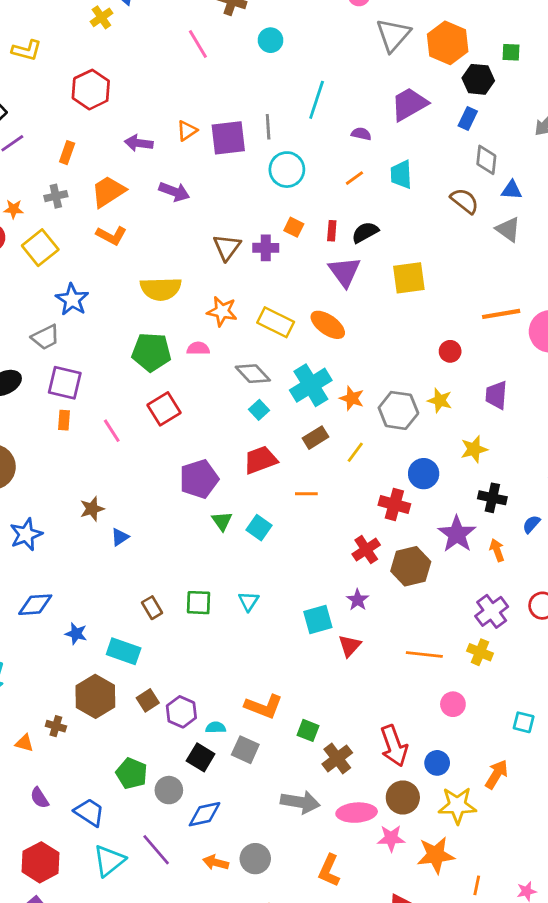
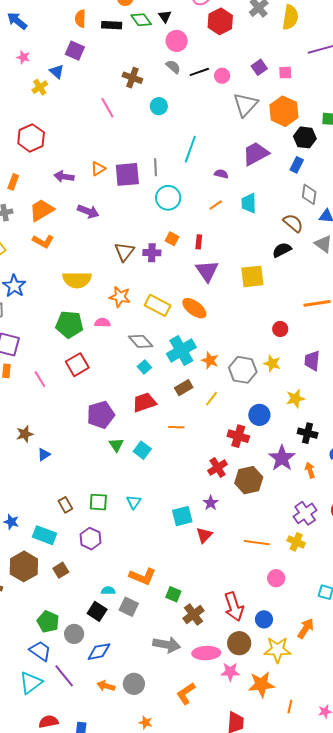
black semicircle: (365, 232) -> (282, 250), moved
purple hexagon: (181, 712) -> (91, 539), moved
blue trapezoid: (89, 812) -> (40, 651), moved
orange L-shape: (329, 870) -> (186, 693), turned 30

